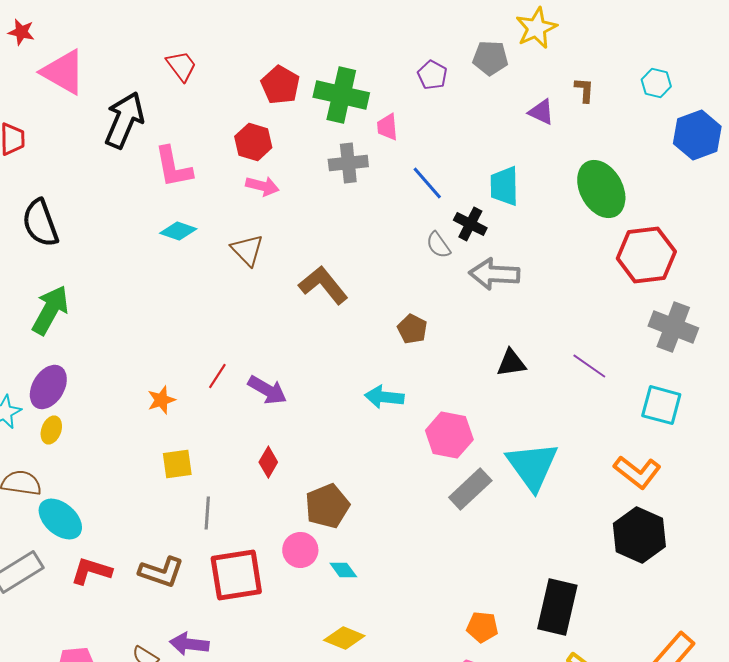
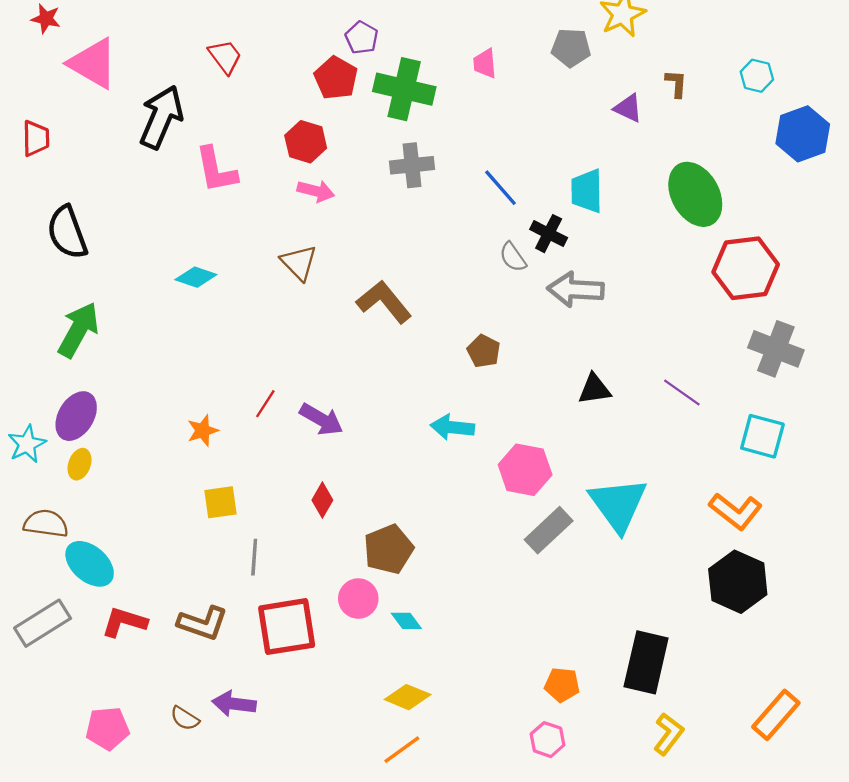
purple pentagon: (432, 75) -> (362, 38), moved
pink trapezoid: (387, 127) -> (485, 63), moved
cyan diamond: (178, 231) -> (196, 277), moved

